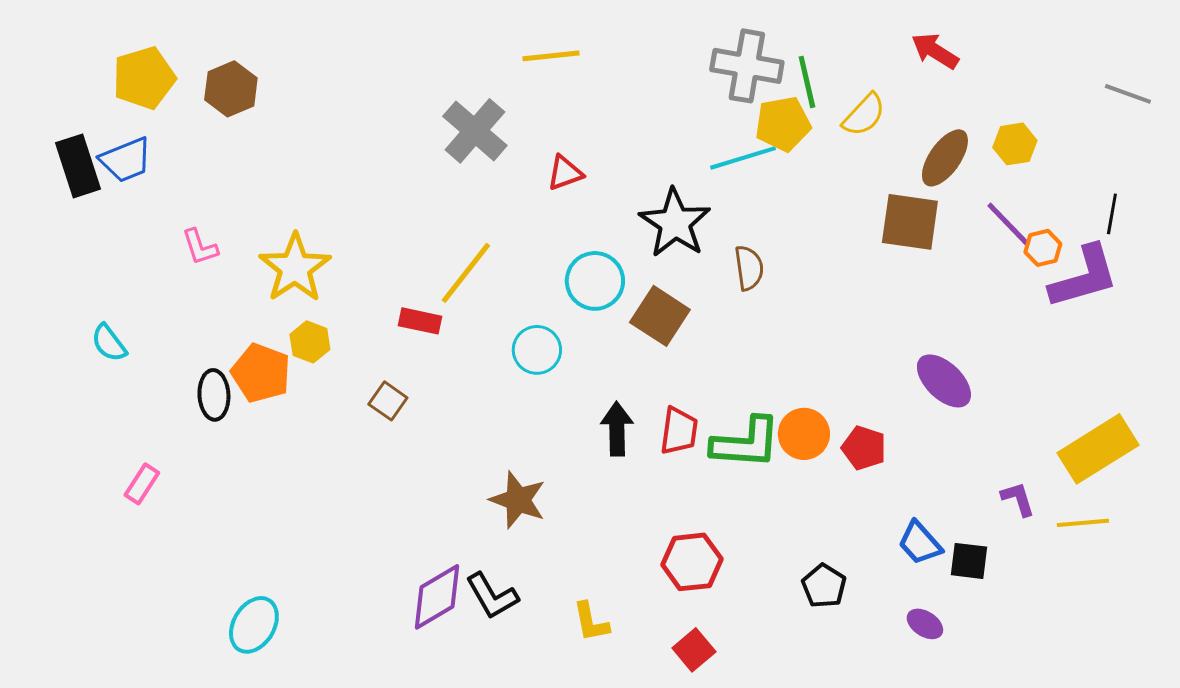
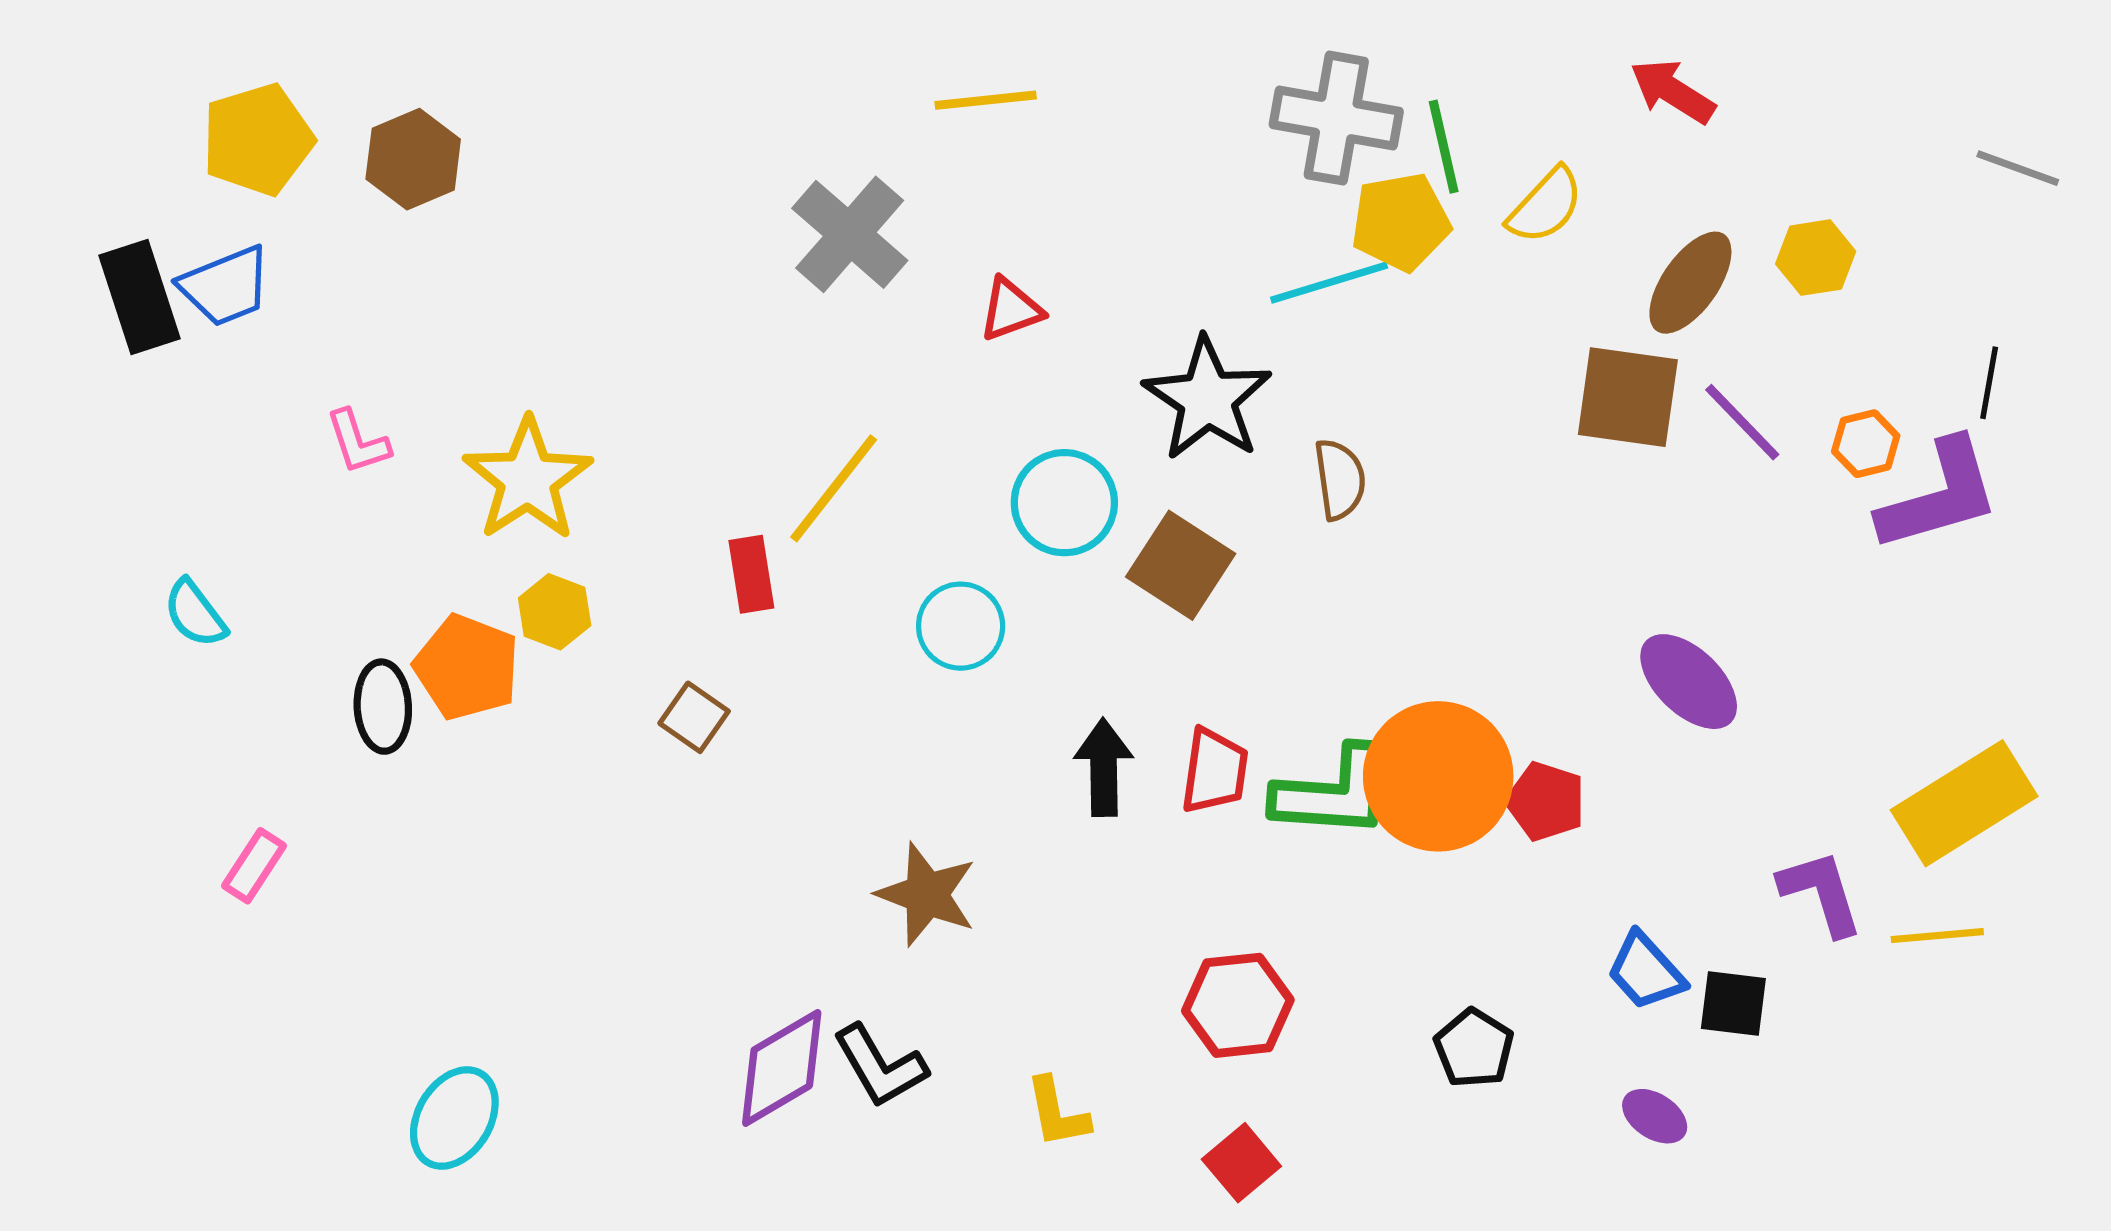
purple line: (1008, 224) -> (1742, 422), moved
red rectangle: (420, 321) -> (751, 574), turned 69
orange circle: (804, 434) -> (1438, 776), size x1.6
purple L-shape: (1018, 499) -> (1821, 893), size x1.4

